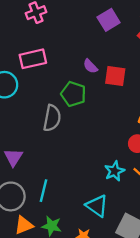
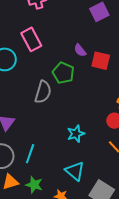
pink rectangle: (33, 59) -> (31, 39), turned 70
cyan star: (115, 171) -> (76, 134), moved

